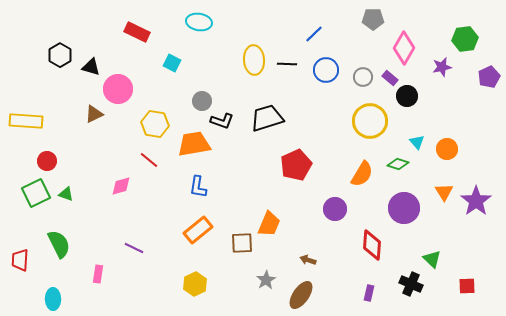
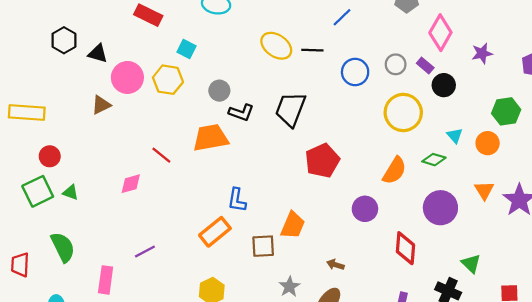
green hexagon: (465, 39) -> (506, 111), moved
yellow ellipse: (254, 60) -> (276, 46), turned -52
blue circle: (326, 70) -> (355, 72), moved
black trapezoid: (267, 118) -> (291, 109), turned -52
yellow hexagon: (155, 124) -> (168, 80), moved
blue L-shape: (198, 187) -> (237, 200), moved
purple line: (134, 248) -> (145, 252), turned -54
pink rectangle: (98, 274) -> (106, 280), size x1.4

